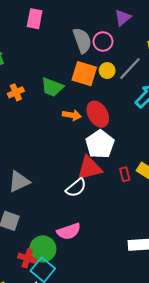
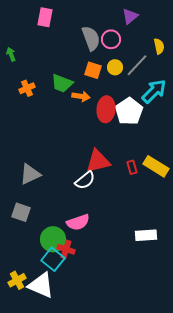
orange square: (84, 74) -> (93, 70), size x0.7
red ellipse: (98, 114) -> (106, 109), turned 35
orange arrow: (72, 115) -> (81, 96), moved
white pentagon: (100, 144) -> (129, 111), moved
red cross: (27, 258) -> (66, 249), moved

